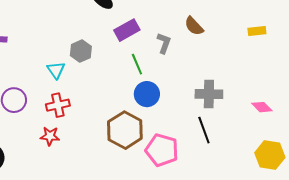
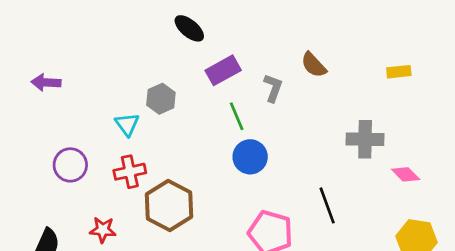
gray cross: (209, 94) -> (365, 139), moved
brown hexagon: (125, 130) -> (169, 205), moved
red star: (50, 136) -> (103, 230), moved

